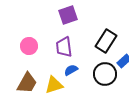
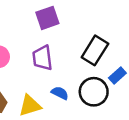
blue semicircle: (71, 70) -> (60, 93), moved, turned 56

